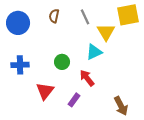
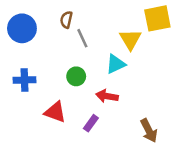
gray line: (85, 17) -> (82, 38), moved
red arrow: (87, 78) -> (107, 96), turned -42
red triangle: (45, 91) -> (55, 112), turned -48

